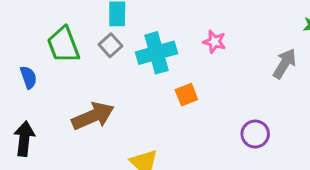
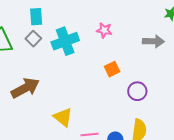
gray arrow: (285, 64) -> (153, 41), turned 65
orange square: (186, 95) -> (112, 69), moved

